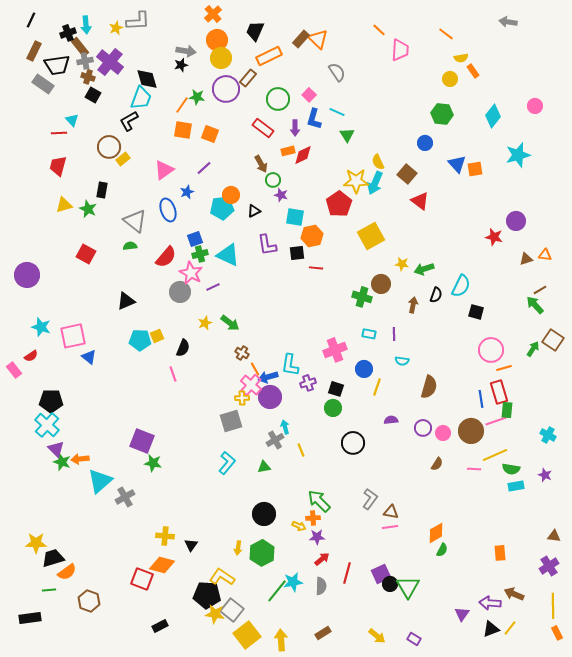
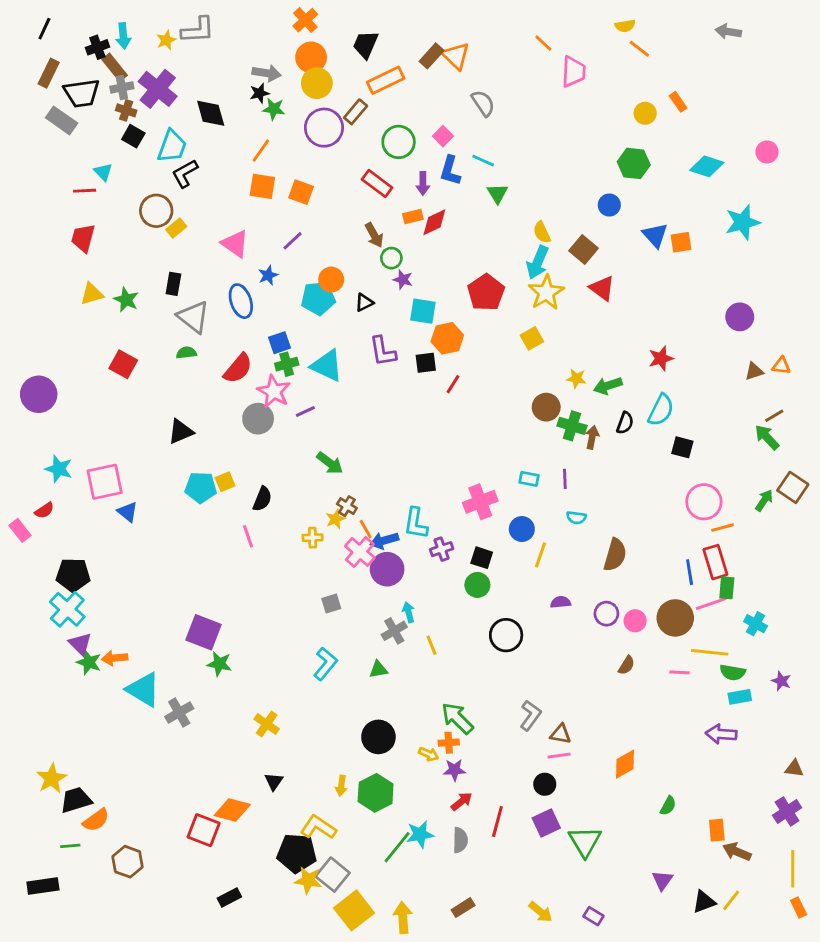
yellow semicircle: (461, 58) -> (625, 26), moved
green star: (197, 97) -> (274, 109), moved
cyan trapezoid: (141, 98) -> (172, 146), moved
cyan diamond: (493, 116) -> (707, 166), turned 70
pink triangle: (164, 170) -> (235, 244), turned -50
yellow star: (356, 181) -> (546, 292), moved, turned -30
black rectangle: (102, 190) -> (173, 284), moved
yellow square: (371, 236) -> (532, 338), size x0.6
red star: (494, 237) -> (661, 358), moved, turned -30
red line: (316, 268) -> (453, 384), turned -64
green cross: (362, 297) -> (572, 426), moved
yellow star: (205, 323) -> (335, 519), moved
yellow cross: (242, 398) -> (313, 538), moved
gray square: (231, 421) -> (331, 604), size x0.6
cyan cross: (548, 435) -> (756, 624), moved
yellow line: (495, 455) -> (710, 652), turned 30
cyan triangle: (100, 481) -> (143, 690), turned -48
yellow cross: (165, 536) -> (267, 724), moved, turned 30
yellow star: (36, 543) -> (52, 778), turned -30
green semicircle: (442, 550) -> (668, 806), moved
orange rectangle: (500, 553) -> (717, 830), moved
black circle: (390, 584) -> (545, 784), moved
purple arrow: (490, 603) -> (721, 734), moved

